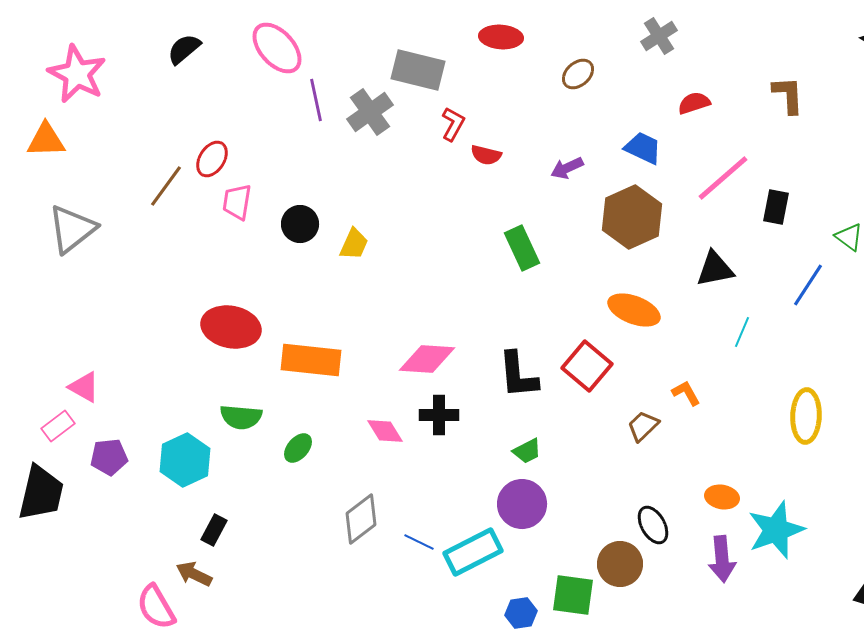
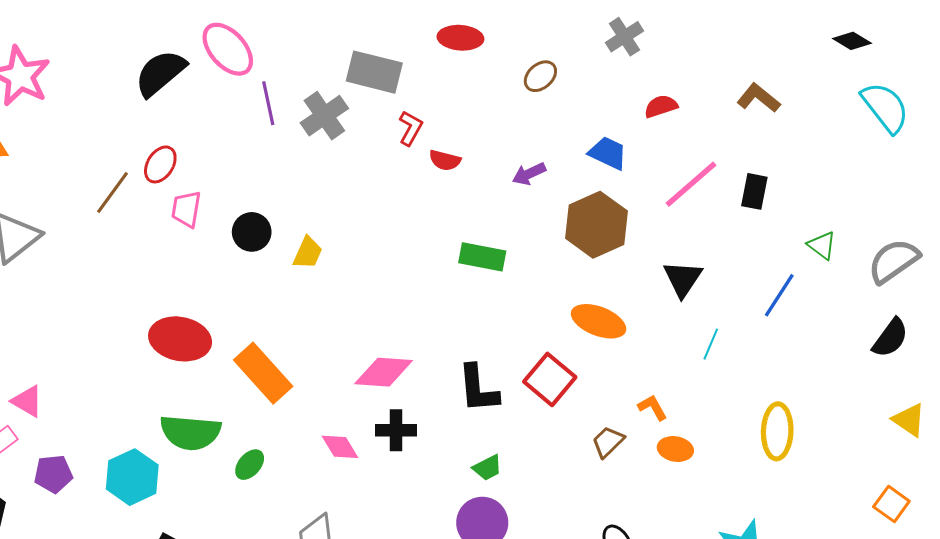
black semicircle: (184, 49) -> (160, 73), moved, size x1.5
brown L-shape: (788, 95) -> (758, 98), turned -48
black rectangle: (776, 207) -> (754, 191), moved
green rectangle: (522, 248) -> (482, 257), turned -54
black triangle: (715, 269) -> (683, 279), turned -45
orange rectangle: (311, 360) -> (263, 373), turned 42
green semicircle: (241, 417) -> (190, 432), size x1.4
orange ellipse: (722, 497) -> (675, 449), moved

